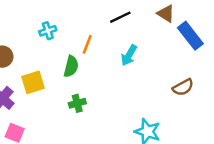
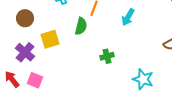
green cross: (77, 103) -> (107, 56), moved

